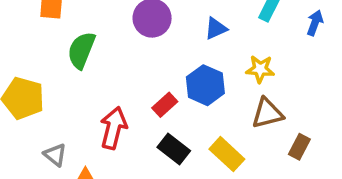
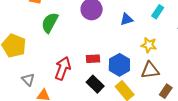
blue hexagon: (205, 85) -> (119, 65), moved
red rectangle: (165, 105) -> (93, 59), turned 32

